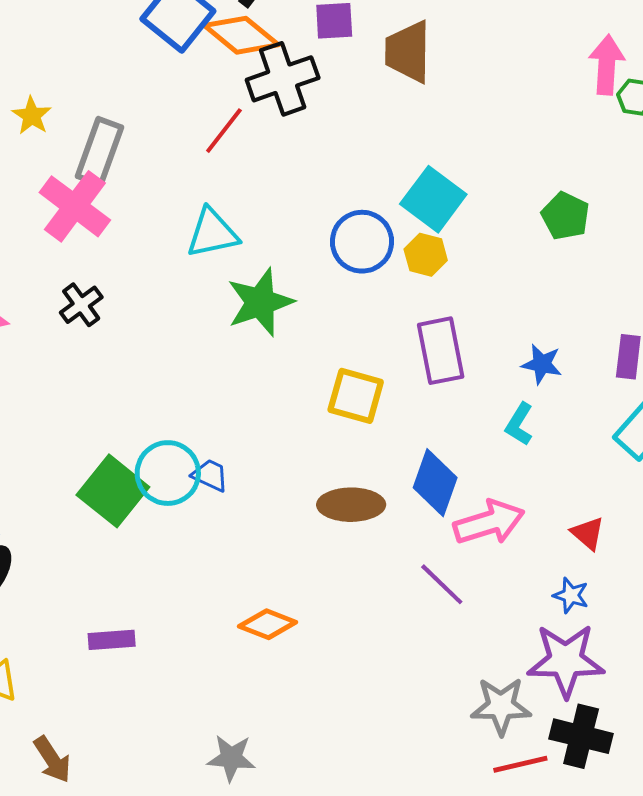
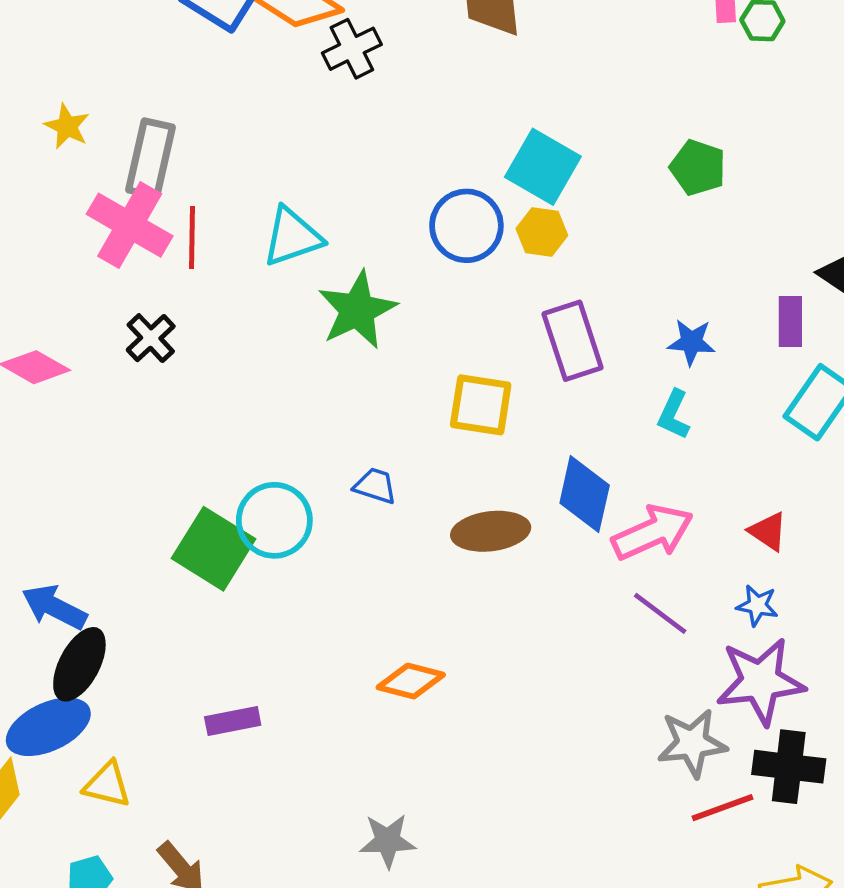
black cross: (283, 79) -> (352, 49), size x0.7
red line: (224, 131) -> (192, 238), moved, turned -30
blue trapezoid: (210, 475) -> (375, 486), moved
purple line: (442, 584) -> (660, 613), moved

